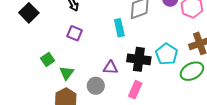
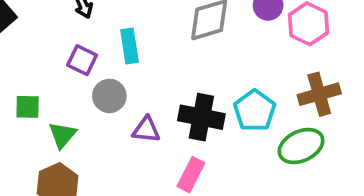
cyan rectangle: (119, 28) -> (130, 46), moved
green square: (48, 59) -> (28, 107), turned 32
gray circle: (96, 86) -> (109, 96), moved

